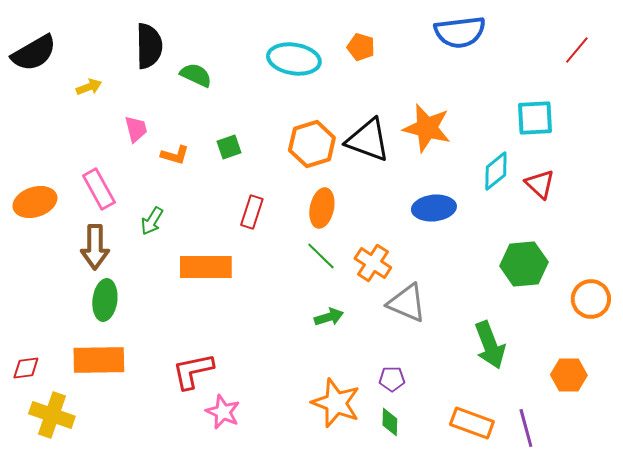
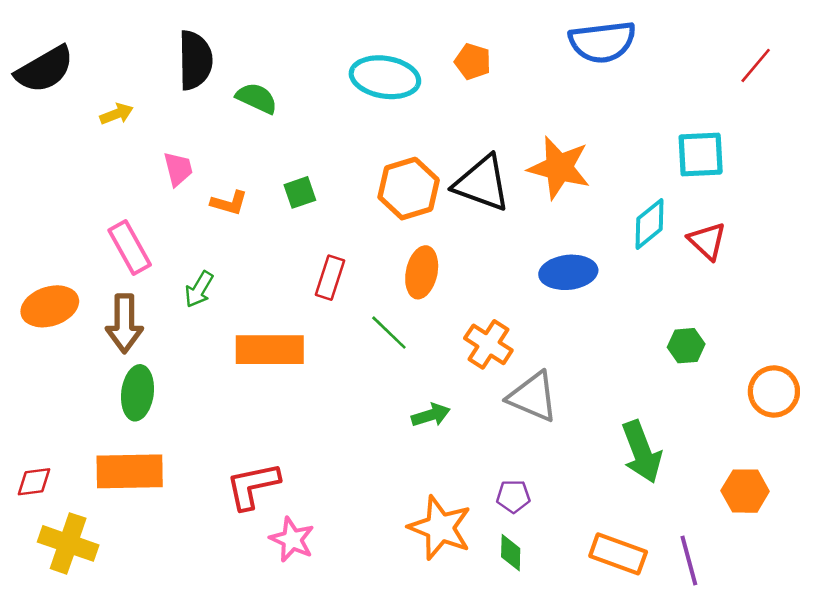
orange ellipse: (35, 202) -> (50, 306), moved
green line: (321, 256) -> (389, 333), moved
green hexagon: (524, 264) -> (686, 346), size x0.6

